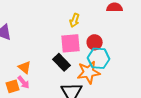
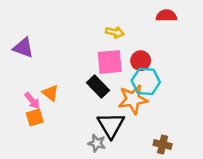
yellow arrow: (75, 20) -> (115, 32), turned -96
pink arrow: (24, 82) -> (32, 101), moved

